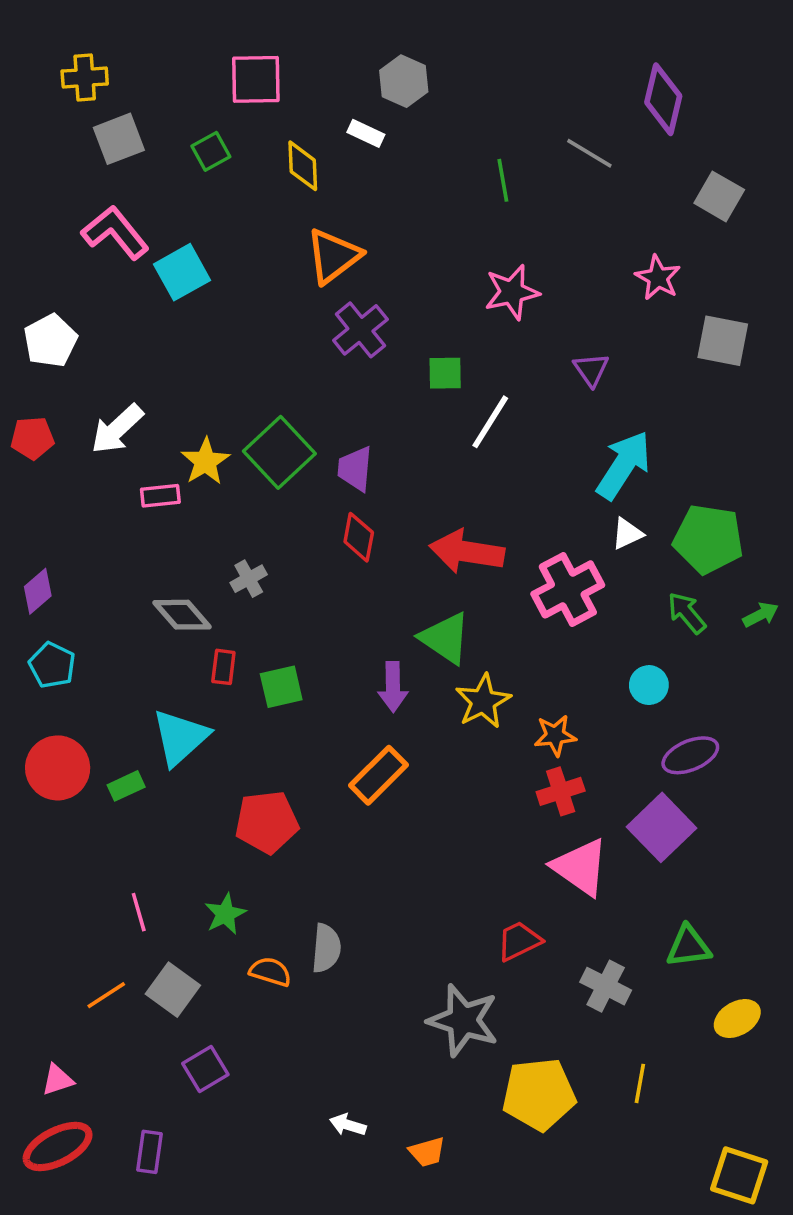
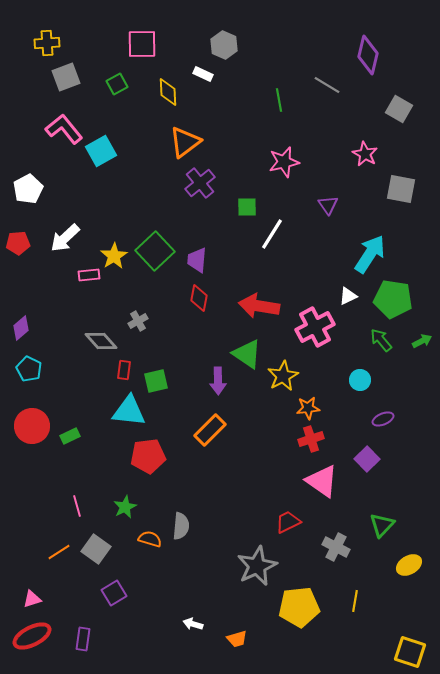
cyan arrow: (624, 465) -> (370, 254), moved
yellow star: (483, 701) -> (283, 376), moved
cyan triangle: (180, 737) -> (129, 411), moved, turned 48
purple ellipse: (690, 755) -> (383, 419), size x0.7
purple square: (661, 827) -> (367, 459), size x0.7
green triangle: (689, 946) -> (382, 525), turned -40
gray star: (463, 1020) -> (257, 566), turned 30

